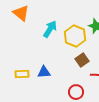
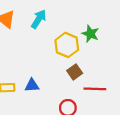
cyan arrow: (50, 29) -> (39, 19), moved

